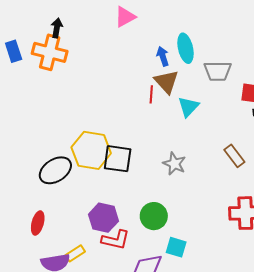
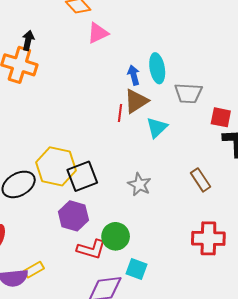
brown triangle: (167, 82) -> (136, 101), turned 36
black square: (118, 159) -> (82, 176), turned -32
purple hexagon: (103, 218) -> (73, 216), moved
red L-shape: (116, 240) -> (91, 249), moved

